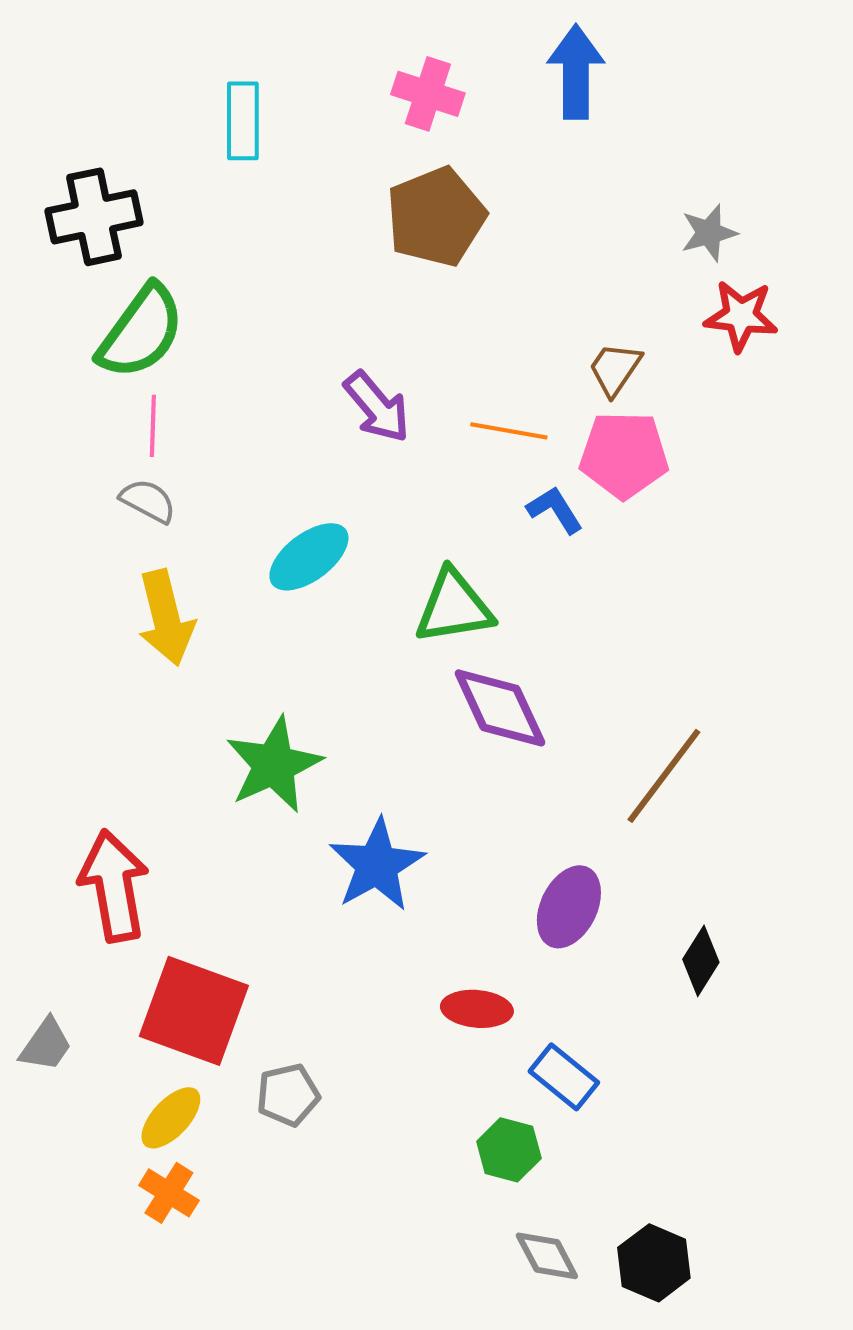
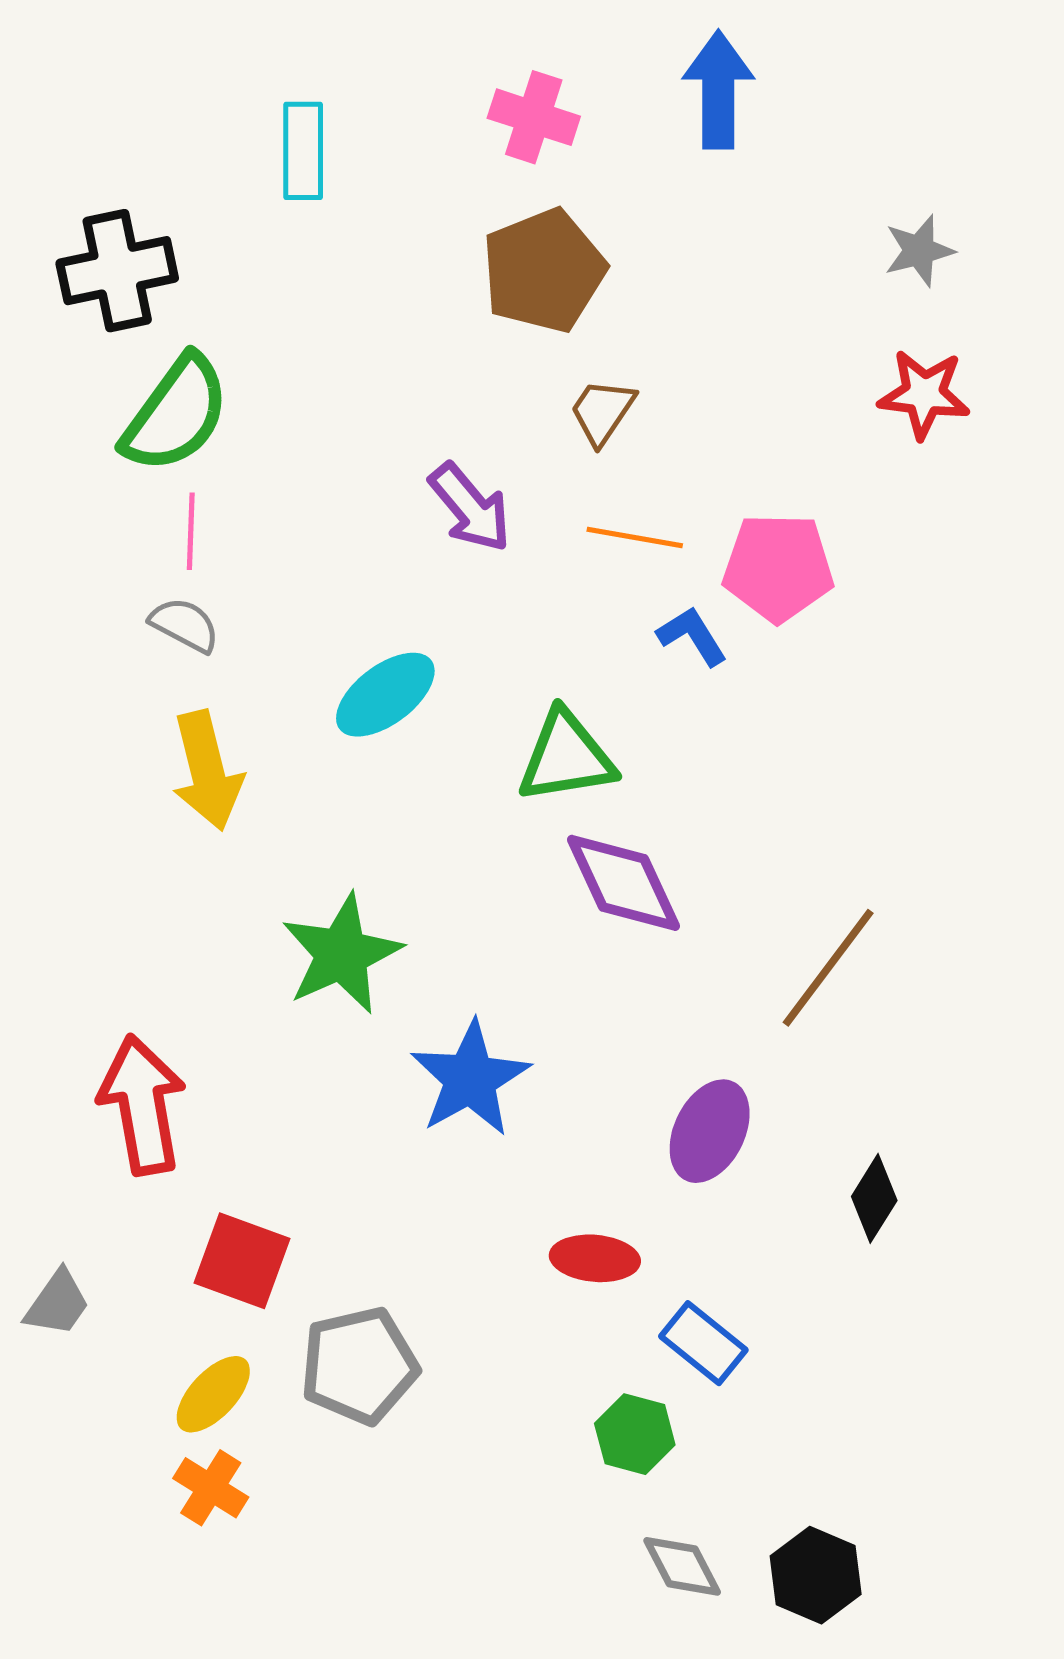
gray star: (709, 233) -> (919, 251), moved
brown trapezoid: (615, 369) -> (602, 412), moved
red square: (194, 1011) -> (242, 1261), size x0.7
gray pentagon: (288, 1095) -> (359, 1366), size x1.5

